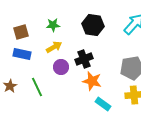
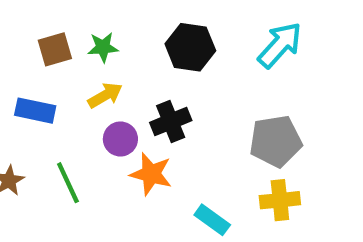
brown square: (21, 32) -> (55, 49), moved
orange star: (92, 81) -> (151, 174), moved

